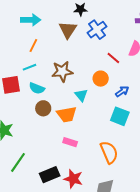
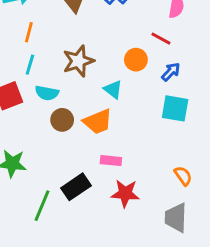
red line: (113, 58) -> (161, 39), moved
cyan line: (29, 67) -> (30, 65), turned -40
orange semicircle: (109, 152) -> (183, 176), moved, size x0.6
black rectangle: (50, 175) -> (76, 187), moved
red star: (73, 179) -> (125, 193), moved

